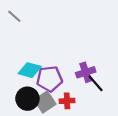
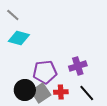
cyan diamond: (30, 70) -> (19, 38), moved
black line: (96, 83) -> (87, 93), moved

